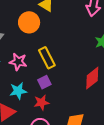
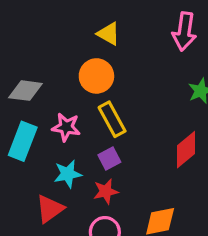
orange circle: (29, 22) -> (96, 76), moved

